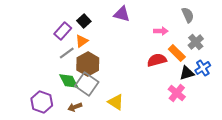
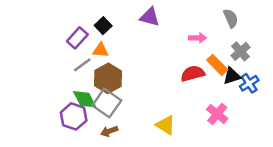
orange triangle: (82, 41) -> (101, 50), turned 40
black triangle: (187, 73) -> (232, 76), moved
purple hexagon: (42, 102) -> (74, 116), moved
yellow triangle: (116, 102) -> (166, 125), moved
brown arrow: (75, 107) -> (109, 131), moved

